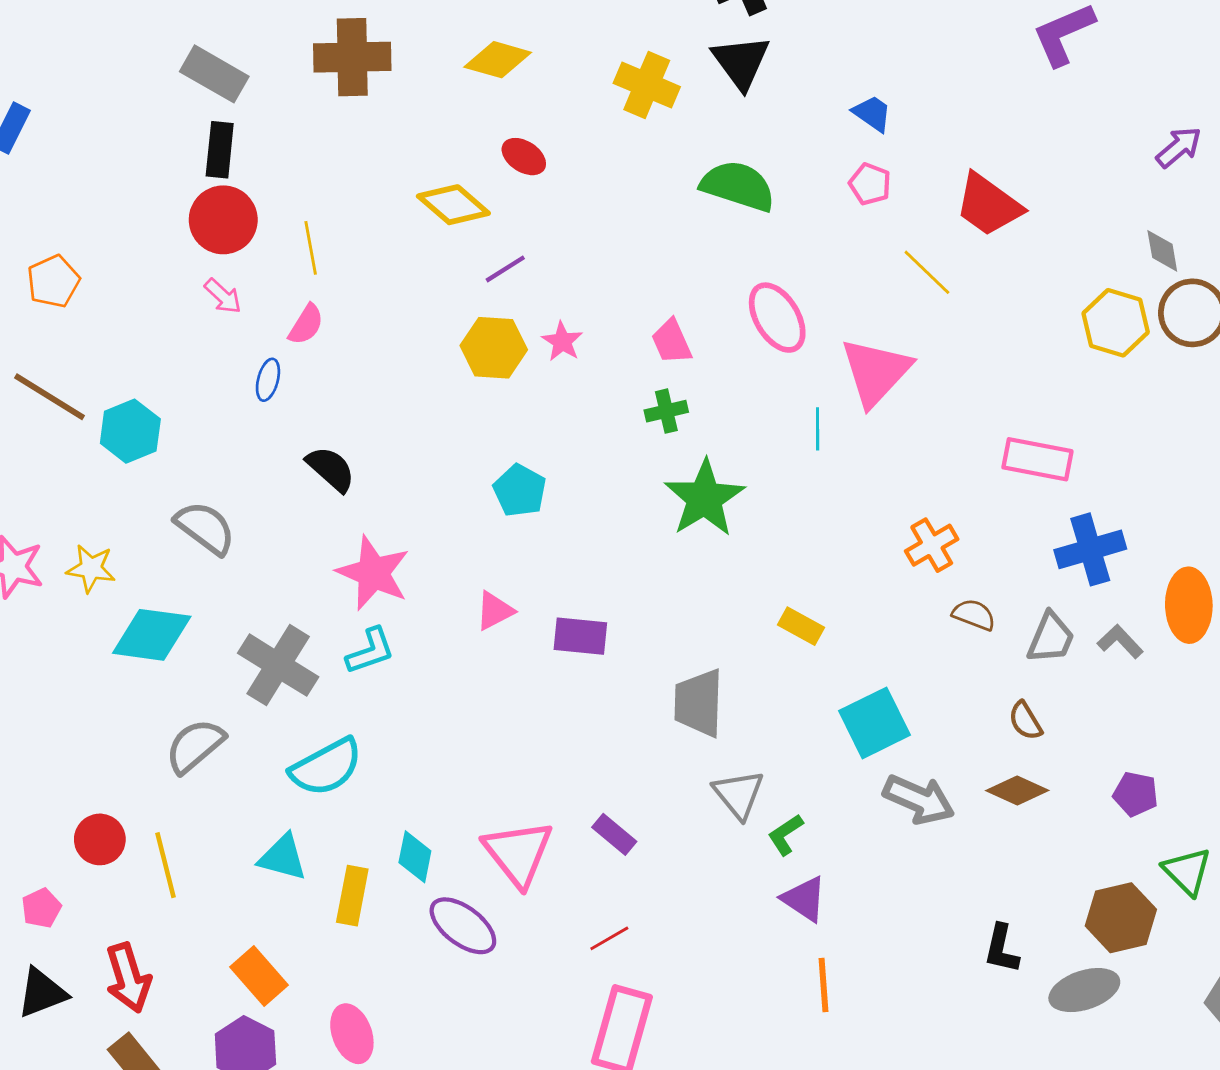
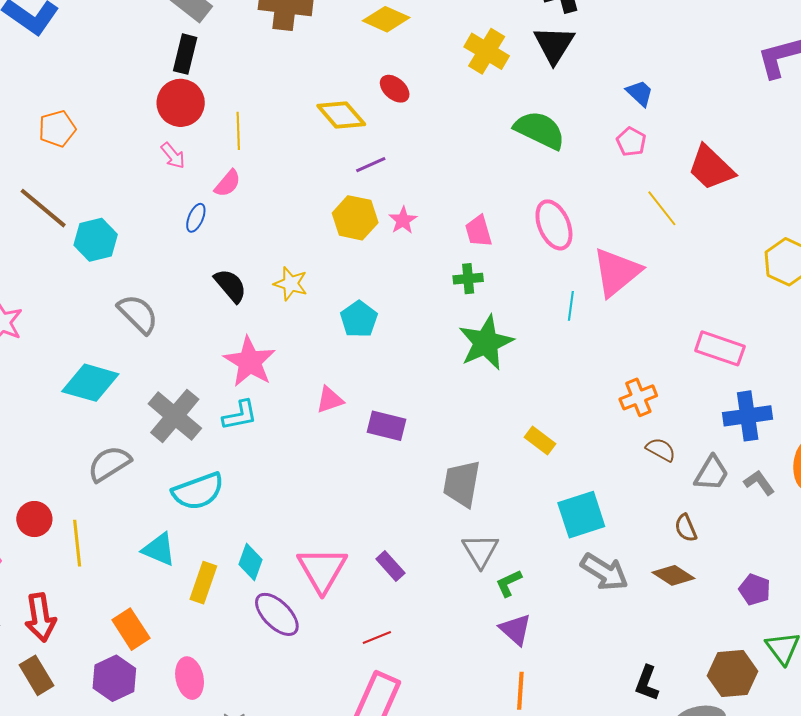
yellow star: (91, 568) -> (291, 284), moved

